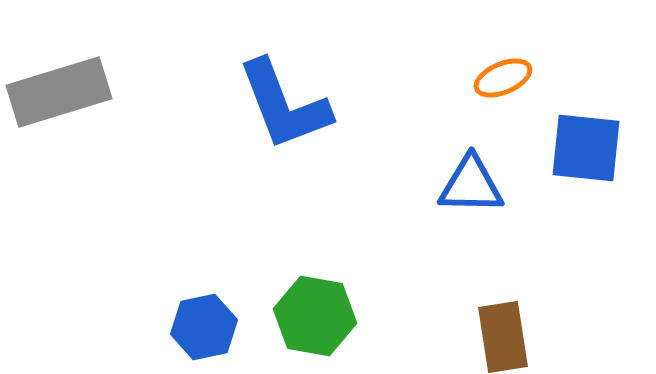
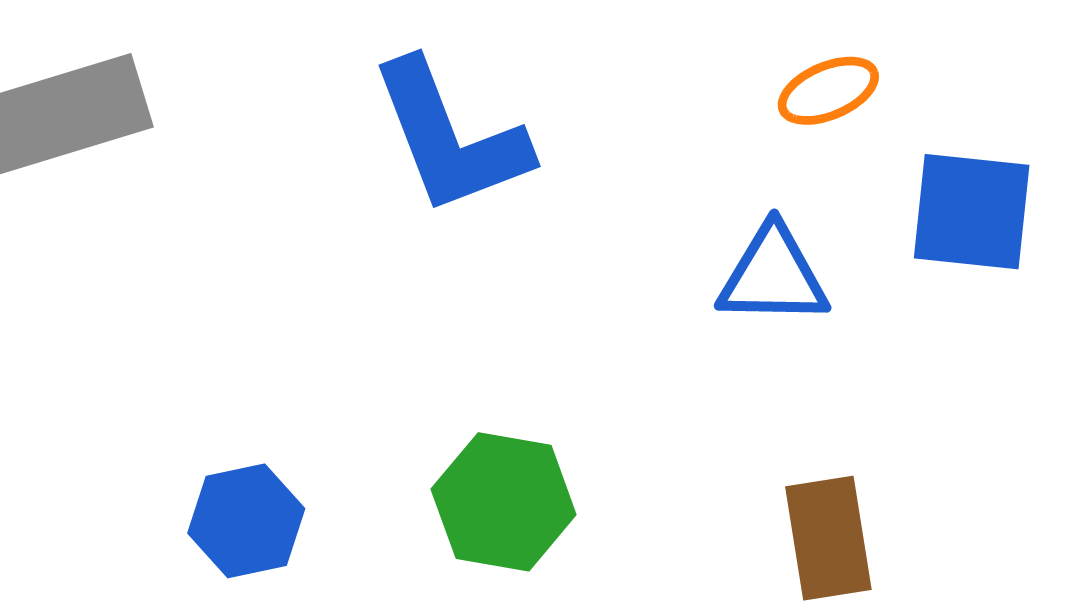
blue hexagon: (204, 327) -> (246, 521), moved

